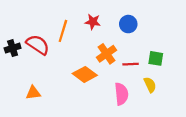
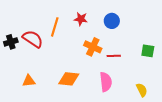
orange cross: (106, 54) -> (93, 47), turned -30
green square: (156, 58) -> (148, 51), moved
orange diamond: (85, 74) -> (69, 79), moved, turned -30
yellow semicircle: (150, 85) -> (142, 90), moved

